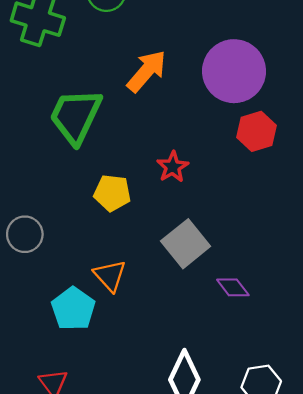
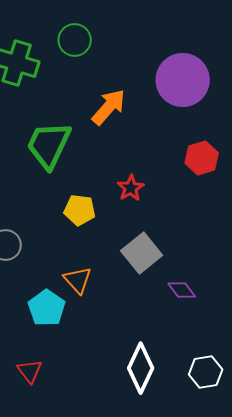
purple circle: (234, 71) -> (183, 80), moved

